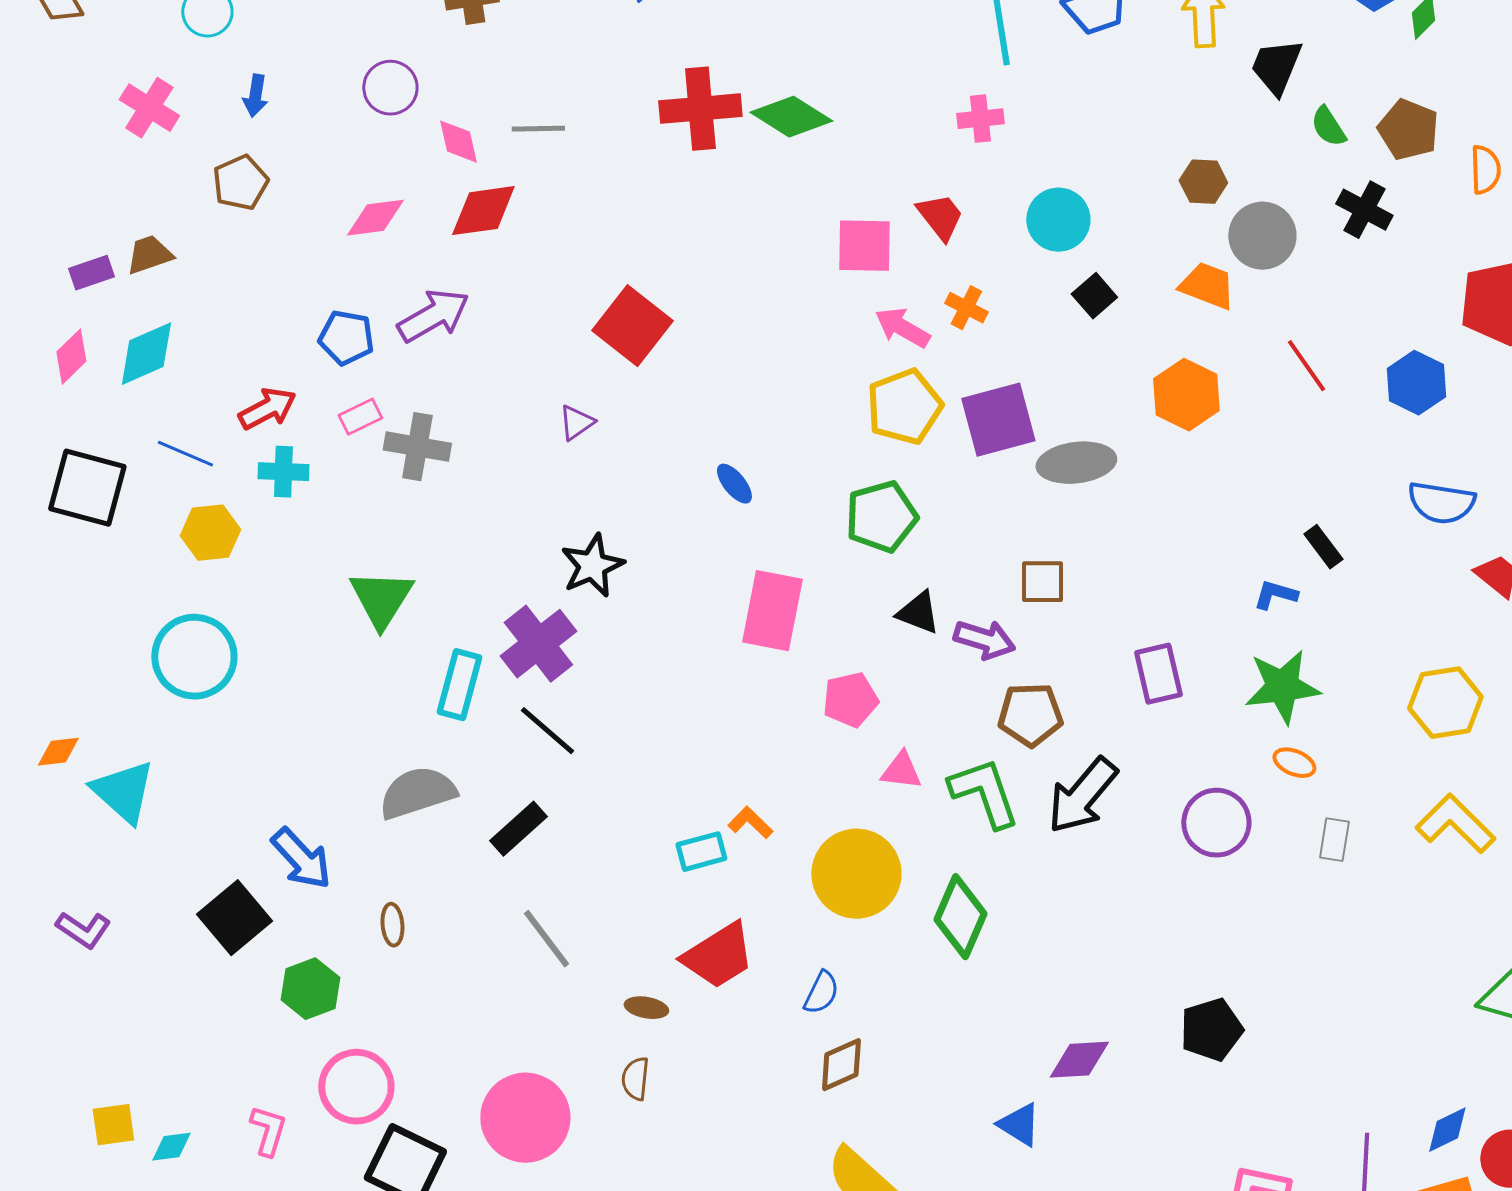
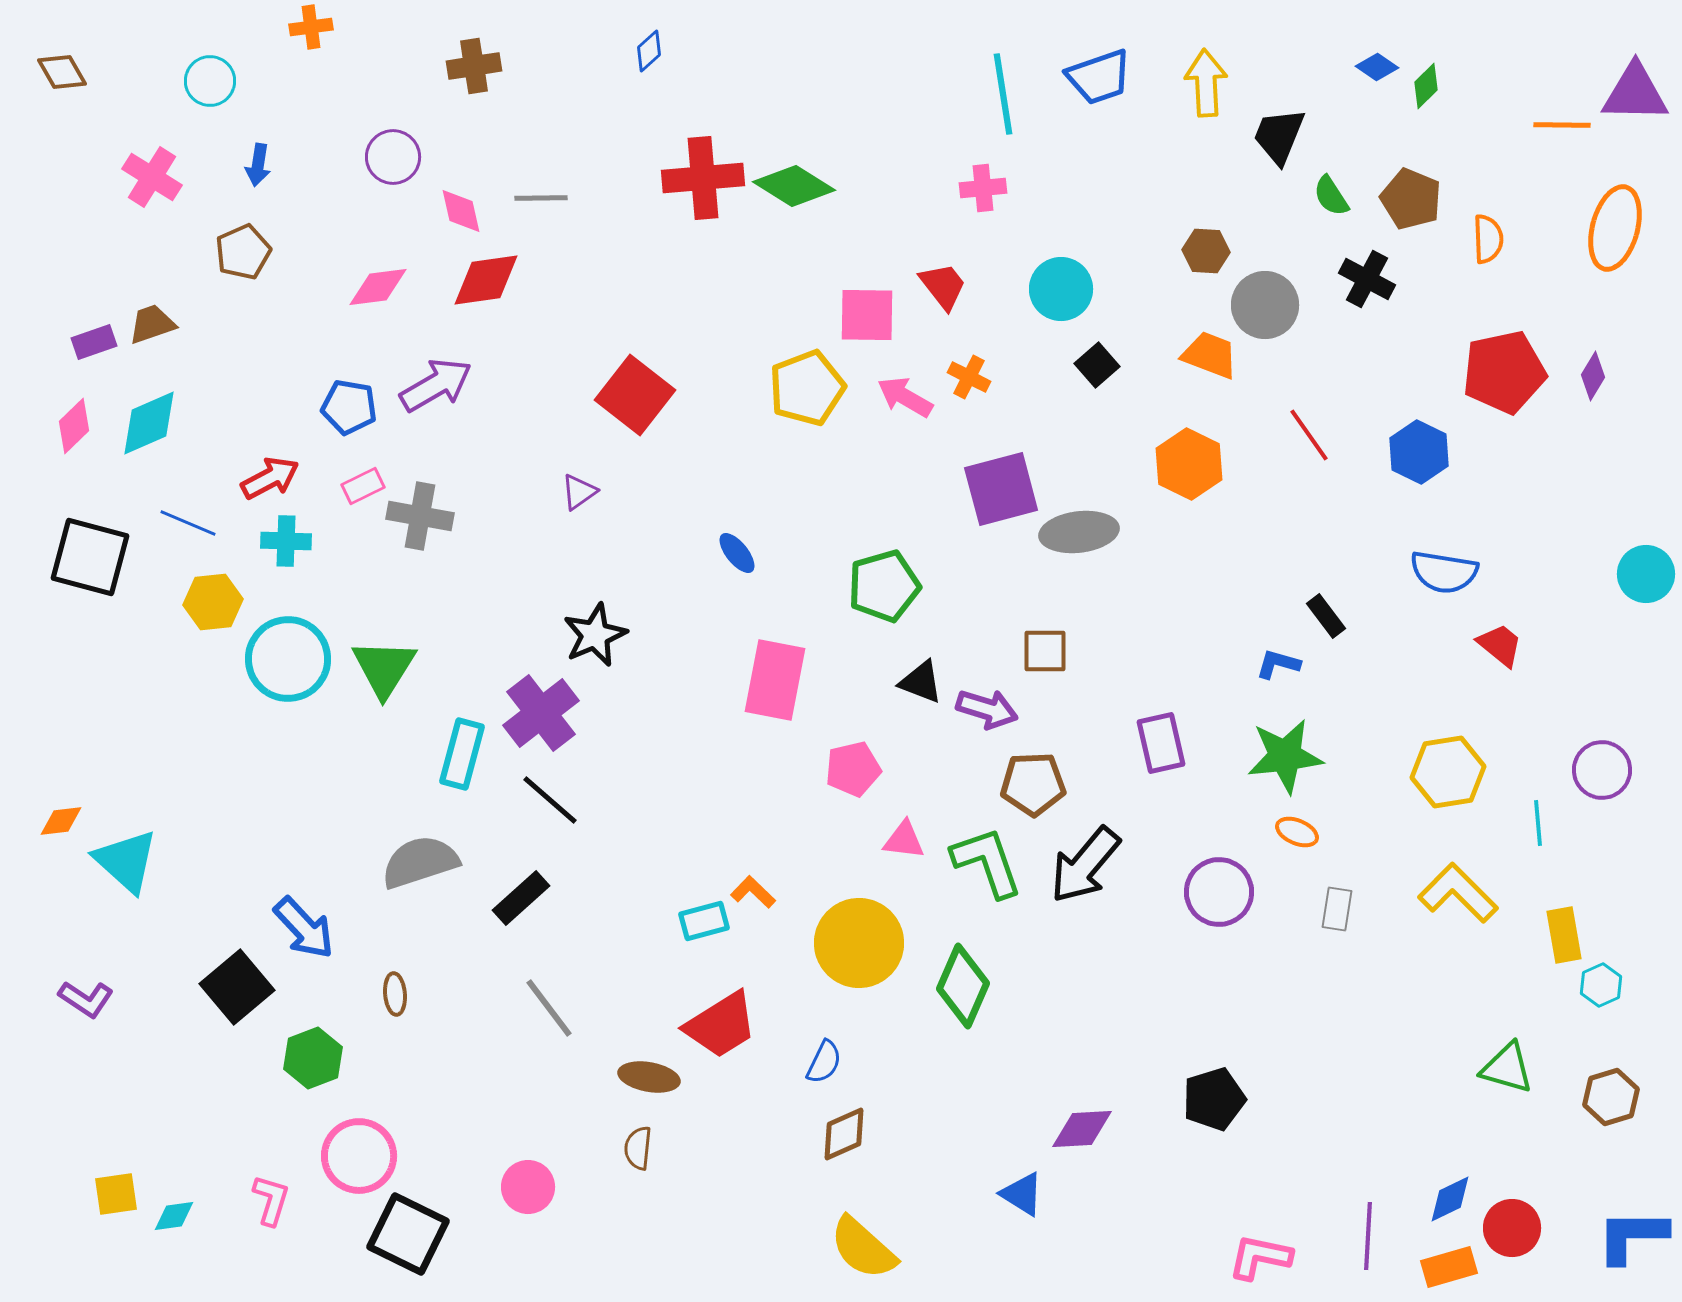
yellow pentagon: (904, 407) -> (807, 388), moved
cyan circle: (194, 657) -> (288, 659), moved
brown ellipse: (646, 1008) -> (649, 1077), size x1.4
pink circle: (525, 1118) -> (528, 1187), size x0.6

